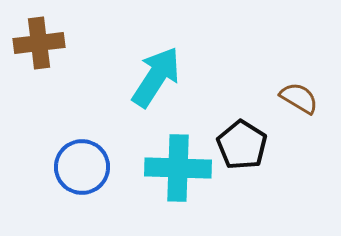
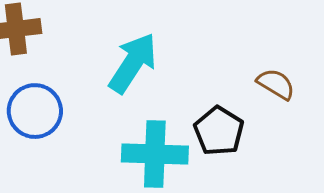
blue circle: (82, 167) -> (35, 111), moved

